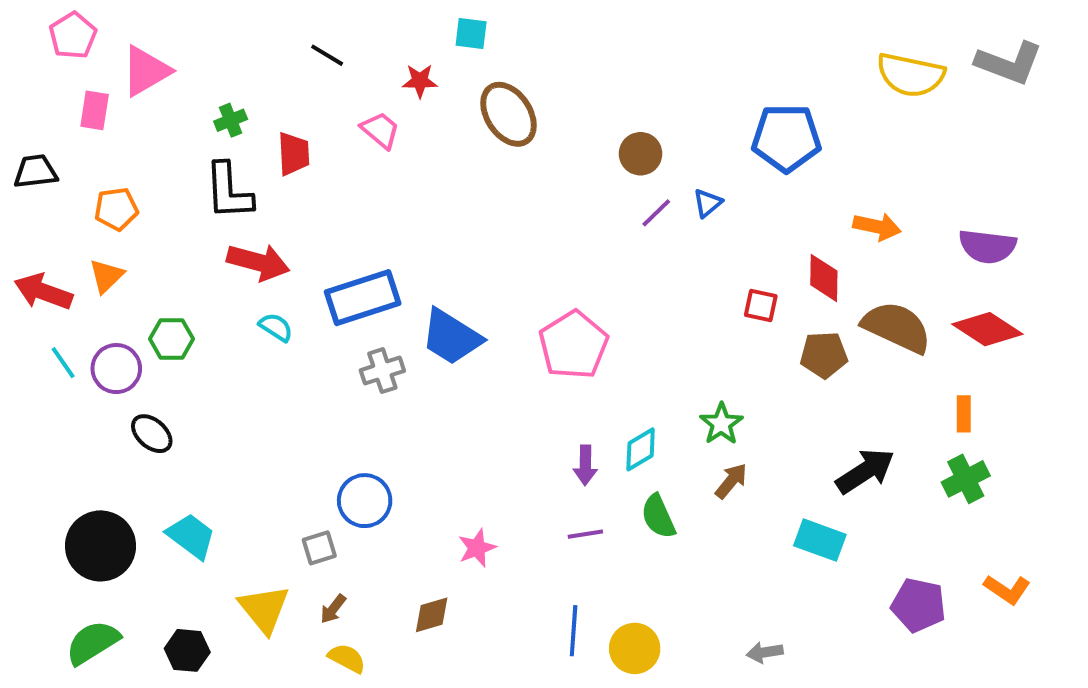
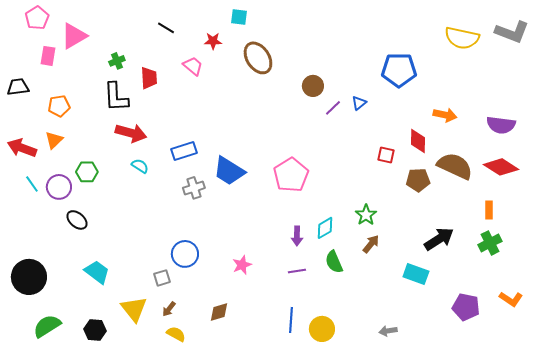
brown circle: (641, 154) -> (313, 86), moved
blue rectangle: (363, 298) -> (184, 151), size x0.7
black circle: (101, 546) -> (29, 277), moved
pink star: (477, 548) -> (242, 265), moved

